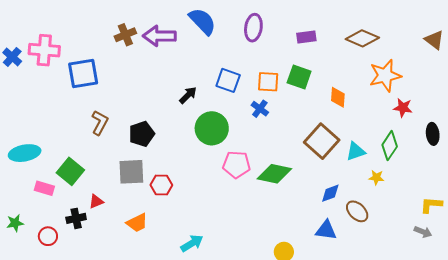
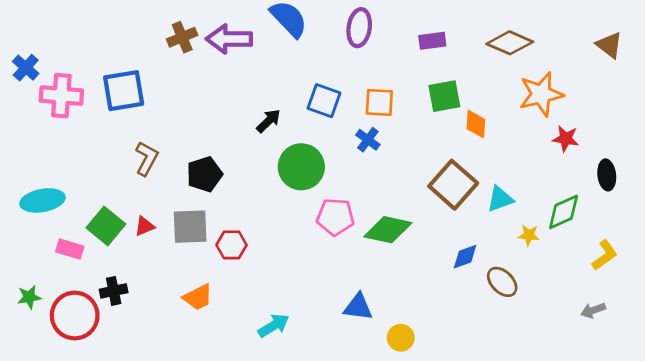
pink cross: (44, 50) -> (61, 96), moved
green square: (299, 77) -> (444, 96), moved, turned -30
green diamond: (390, 146) -> (564, 212), moved, turned 32
red triangle: (96, 202) -> (145, 226), moved
yellow L-shape: (431, 205) -> (605, 255), moved, turned 140
blue triangle: (326, 230) -> (358, 307), moved
gray arrow: (423, 232) -> (593, 310), turned 138
red circle: (48, 236) -> (75, 315), size x1.8

